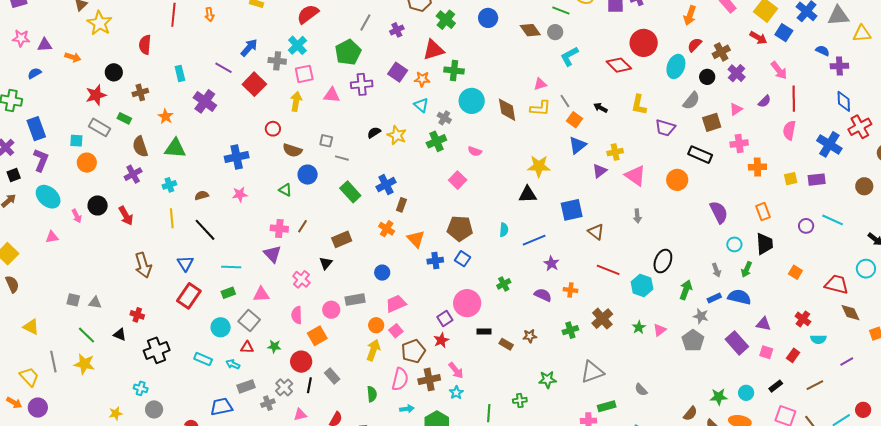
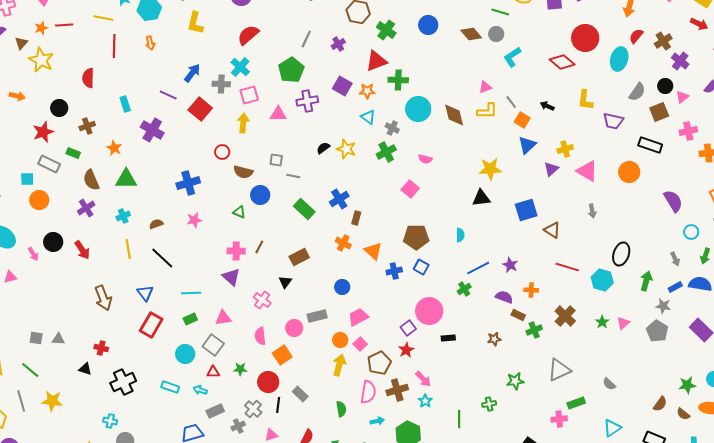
black circle: (707, 77) -> (665, 86), moved
blue line: (534, 240) -> (478, 268), moved
green line: (87, 335) -> (30, 370), moved
brown rectangle: (506, 344) -> (518, 315), moved

